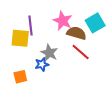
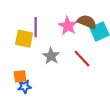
brown semicircle: (77, 33) -> (87, 22), moved
blue star: (42, 64) -> (24, 87), moved

